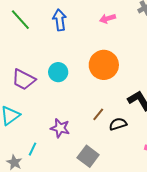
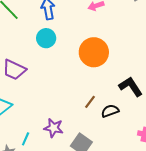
cyan circle: (58, 72) -> (46, 38), moved
purple star: (60, 128) -> (54, 128), moved

